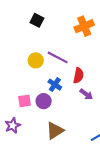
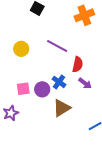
yellow circle: (36, 60) -> (21, 49), moved
blue cross: (55, 85) -> (59, 82), moved
brown triangle: (55, 131) -> (62, 108), moved

